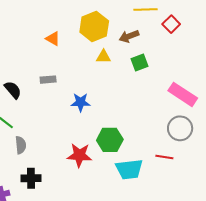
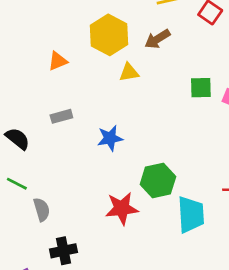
orange triangle: (53, 39) -> (58, 61), turned -42
green square: (139, 62) -> (201, 88), moved, turned 30
cyan trapezoid: (129, 169) -> (191, 215), turned -76

